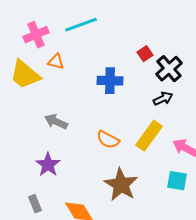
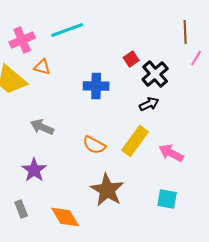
cyan square: (177, 181) -> (167, 199), moved

